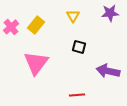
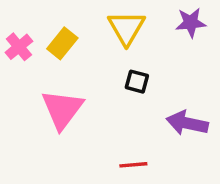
yellow triangle: (73, 16) -> (126, 28), size x1.6

